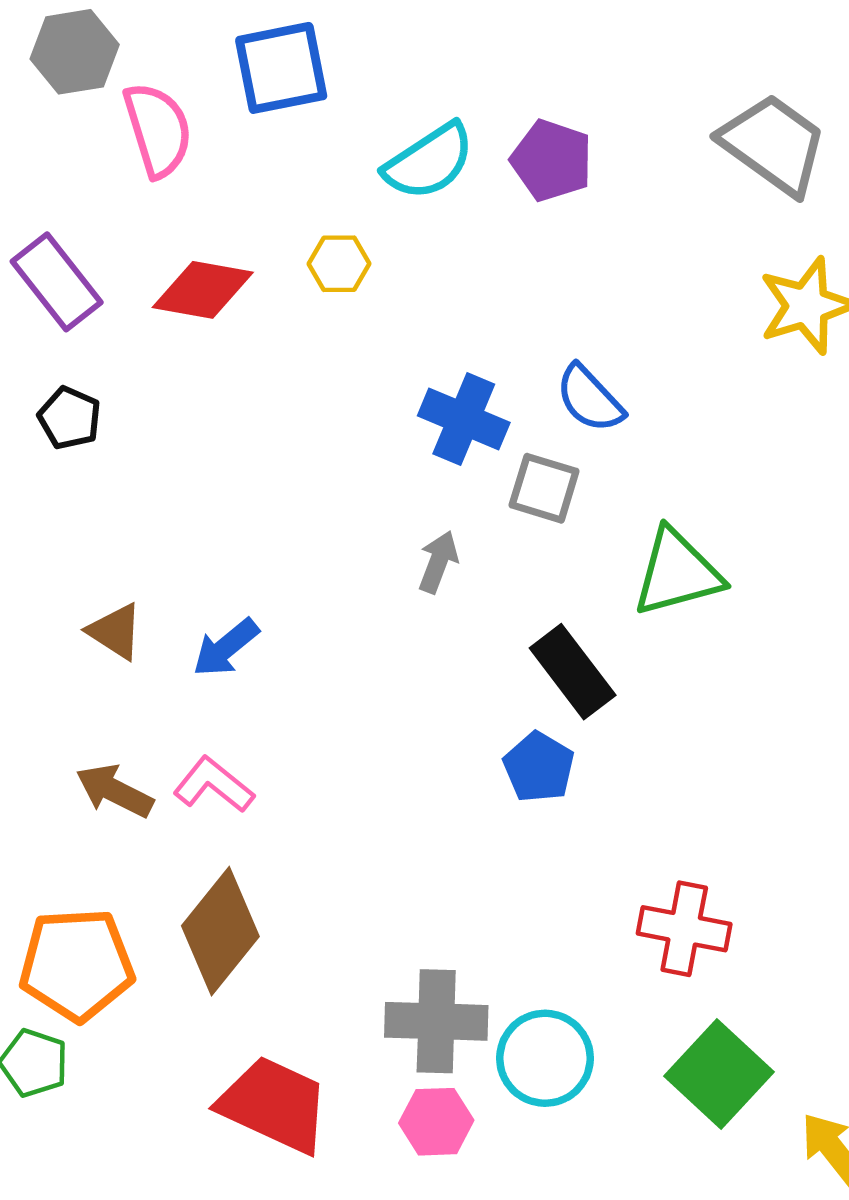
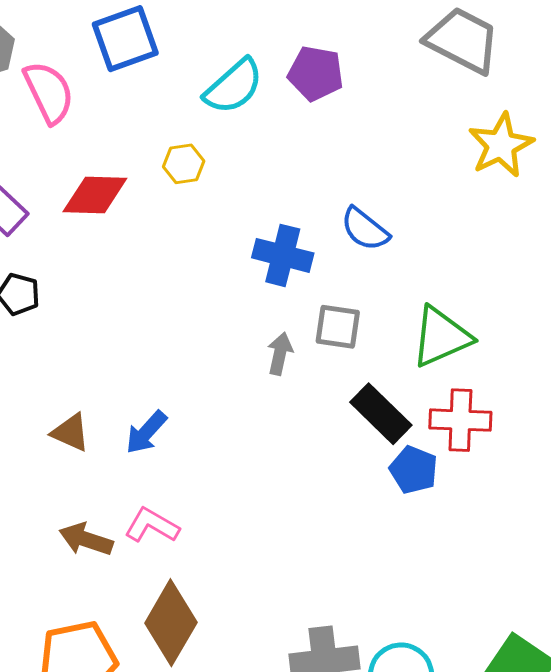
gray square: (544, 488) -> (338, 327), moved
blue pentagon: (539, 767) -> (414, 470), moved
red cross: (684, 929) -> (460, 420), moved

